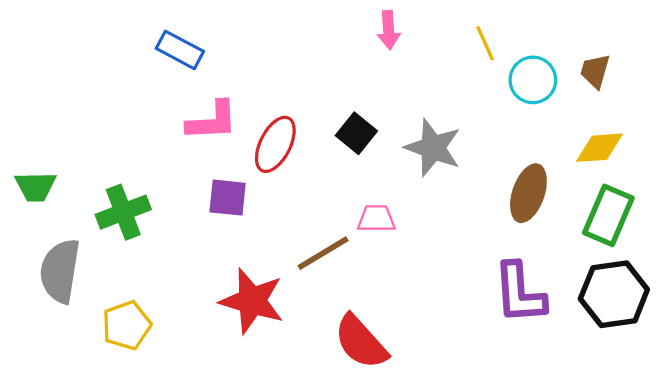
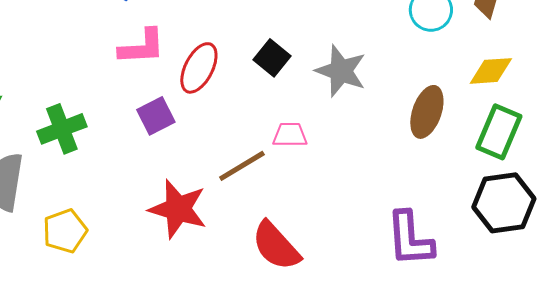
purple square: (228, 198) -> (156, 116), turned -33
purple L-shape: (520, 293) -> (410, 239), moved

